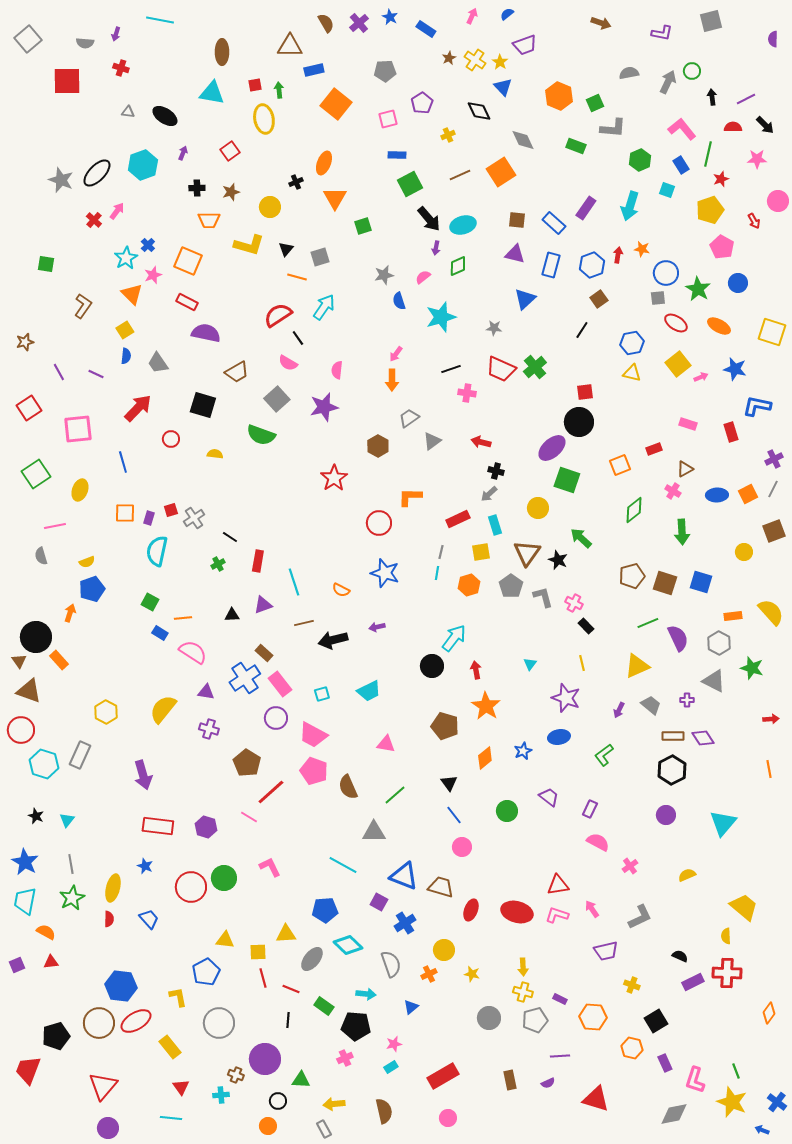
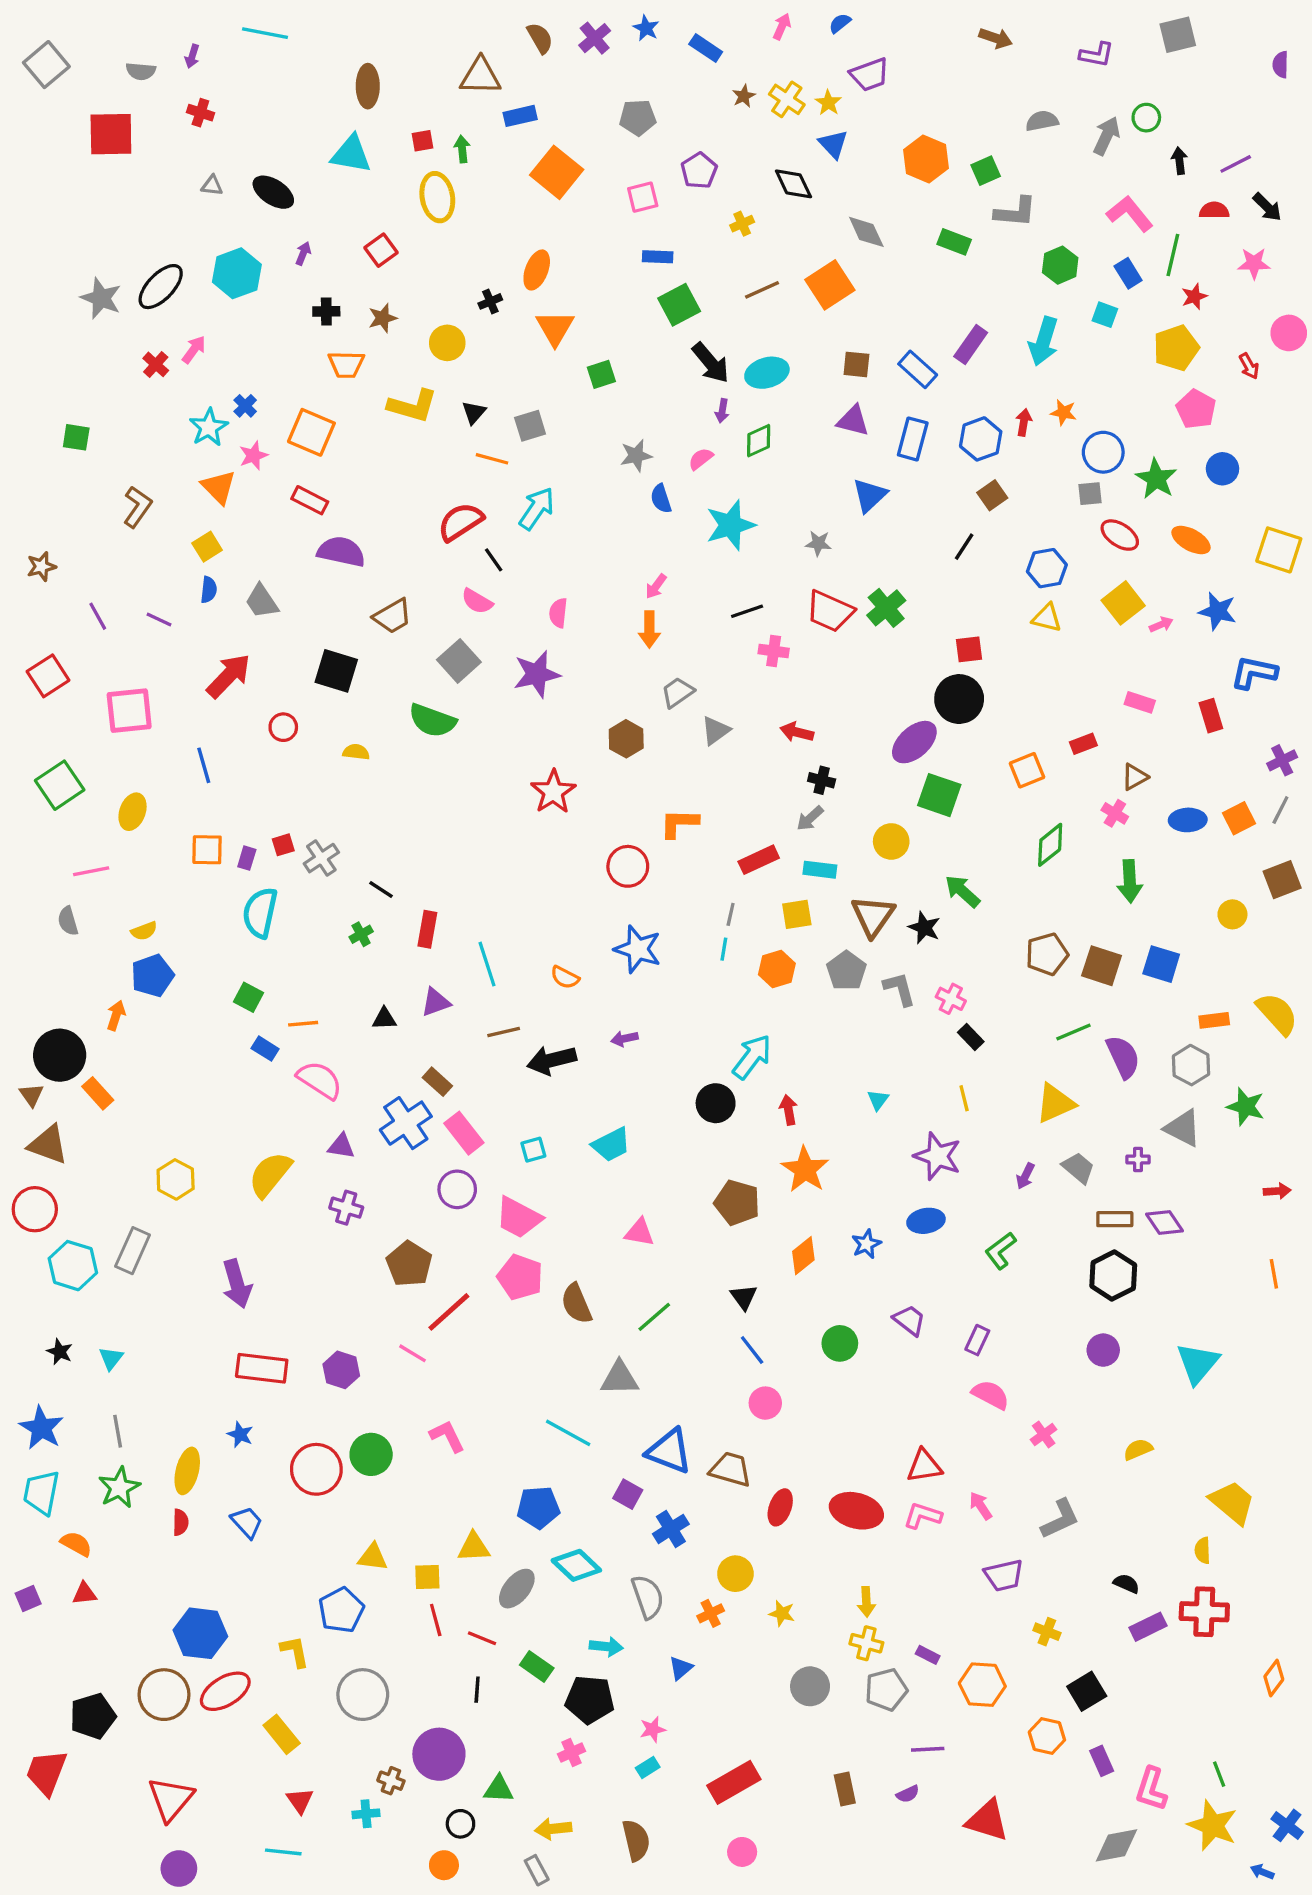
cyan rectangle: (495, 525) -> (820, 870), turned -66

